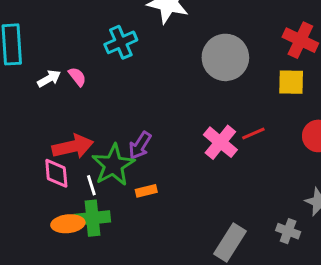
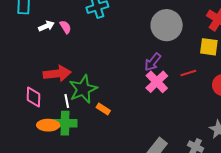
red line: (253, 134) -> (188, 73), moved
purple arrow: (140, 145) -> (153, 62), moved
pink diamond: (56, 173) -> (33, 97), moved
orange rectangle: (146, 191) -> (103, 109), turned 40

